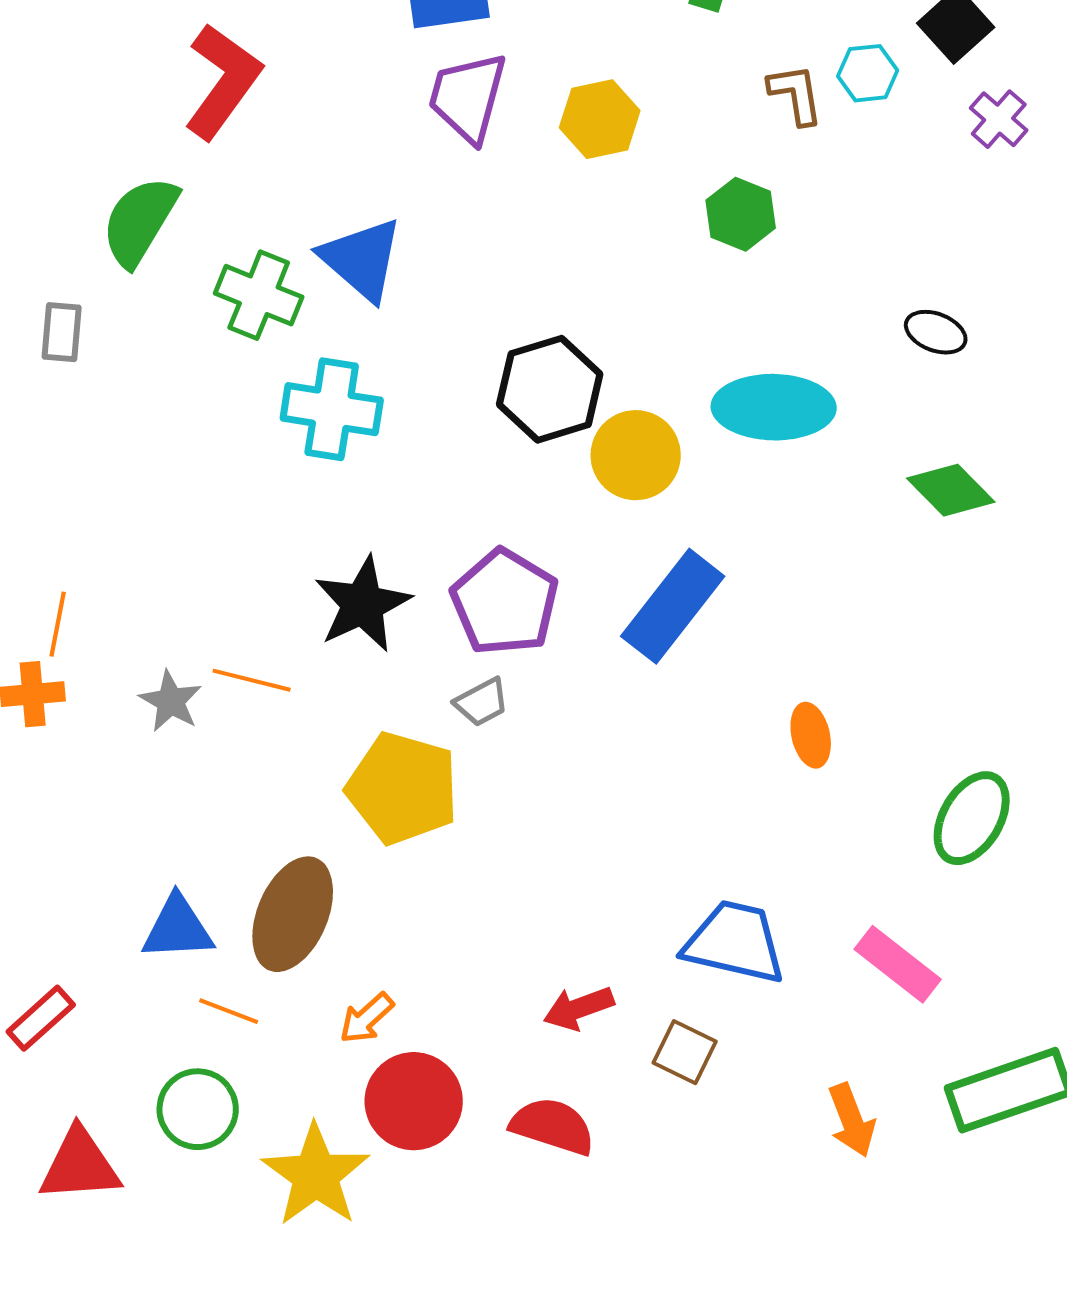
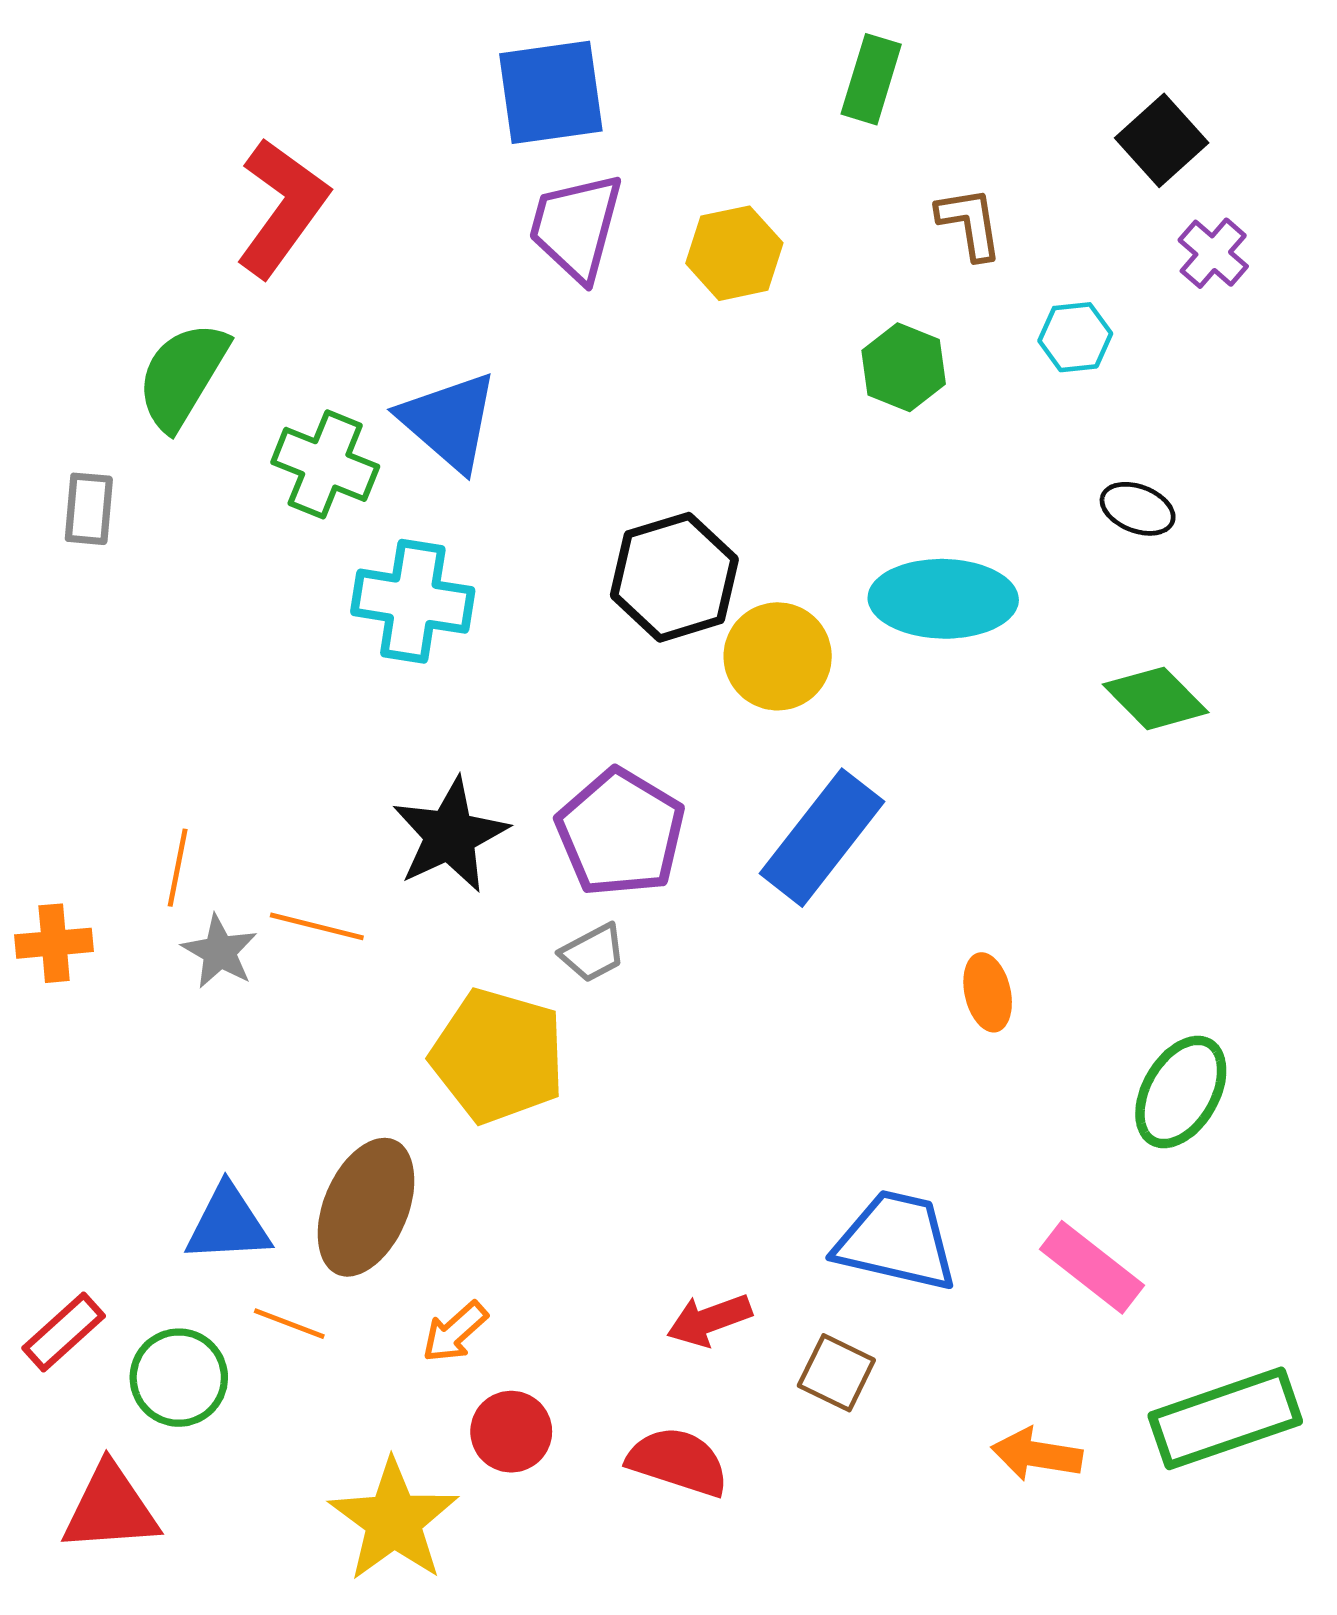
cyan hexagon: (868, 73) -> (1075, 337), moved
orange line: (58, 624) -> (178, 868), moved
red circle: (414, 1101) -> (511, 1432), size x0.7
green circle: (198, 1109) -> (179, 1378), moved
orange arrow: (852, 1120) -> (1037, 1454), turned 120

